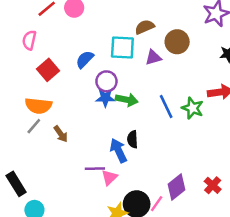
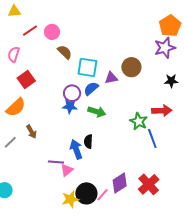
brown semicircle: (145, 27) -> (65, 52), moved, turned 63
blue semicircle: (85, 59) -> (91, 89), moved
green arrow: (127, 100) -> (97, 112), moved
orange semicircle: (38, 106) -> (16, 107), turned -55
blue line: (166, 106) -> (152, 139), moved
gray line: (34, 126) -> (10, 142), moved
red cross: (213, 185) -> (149, 184), size x1.5

